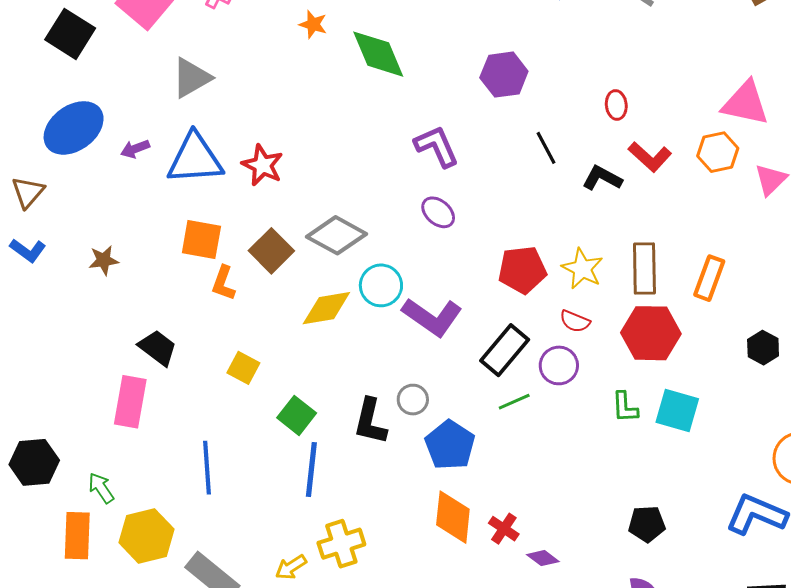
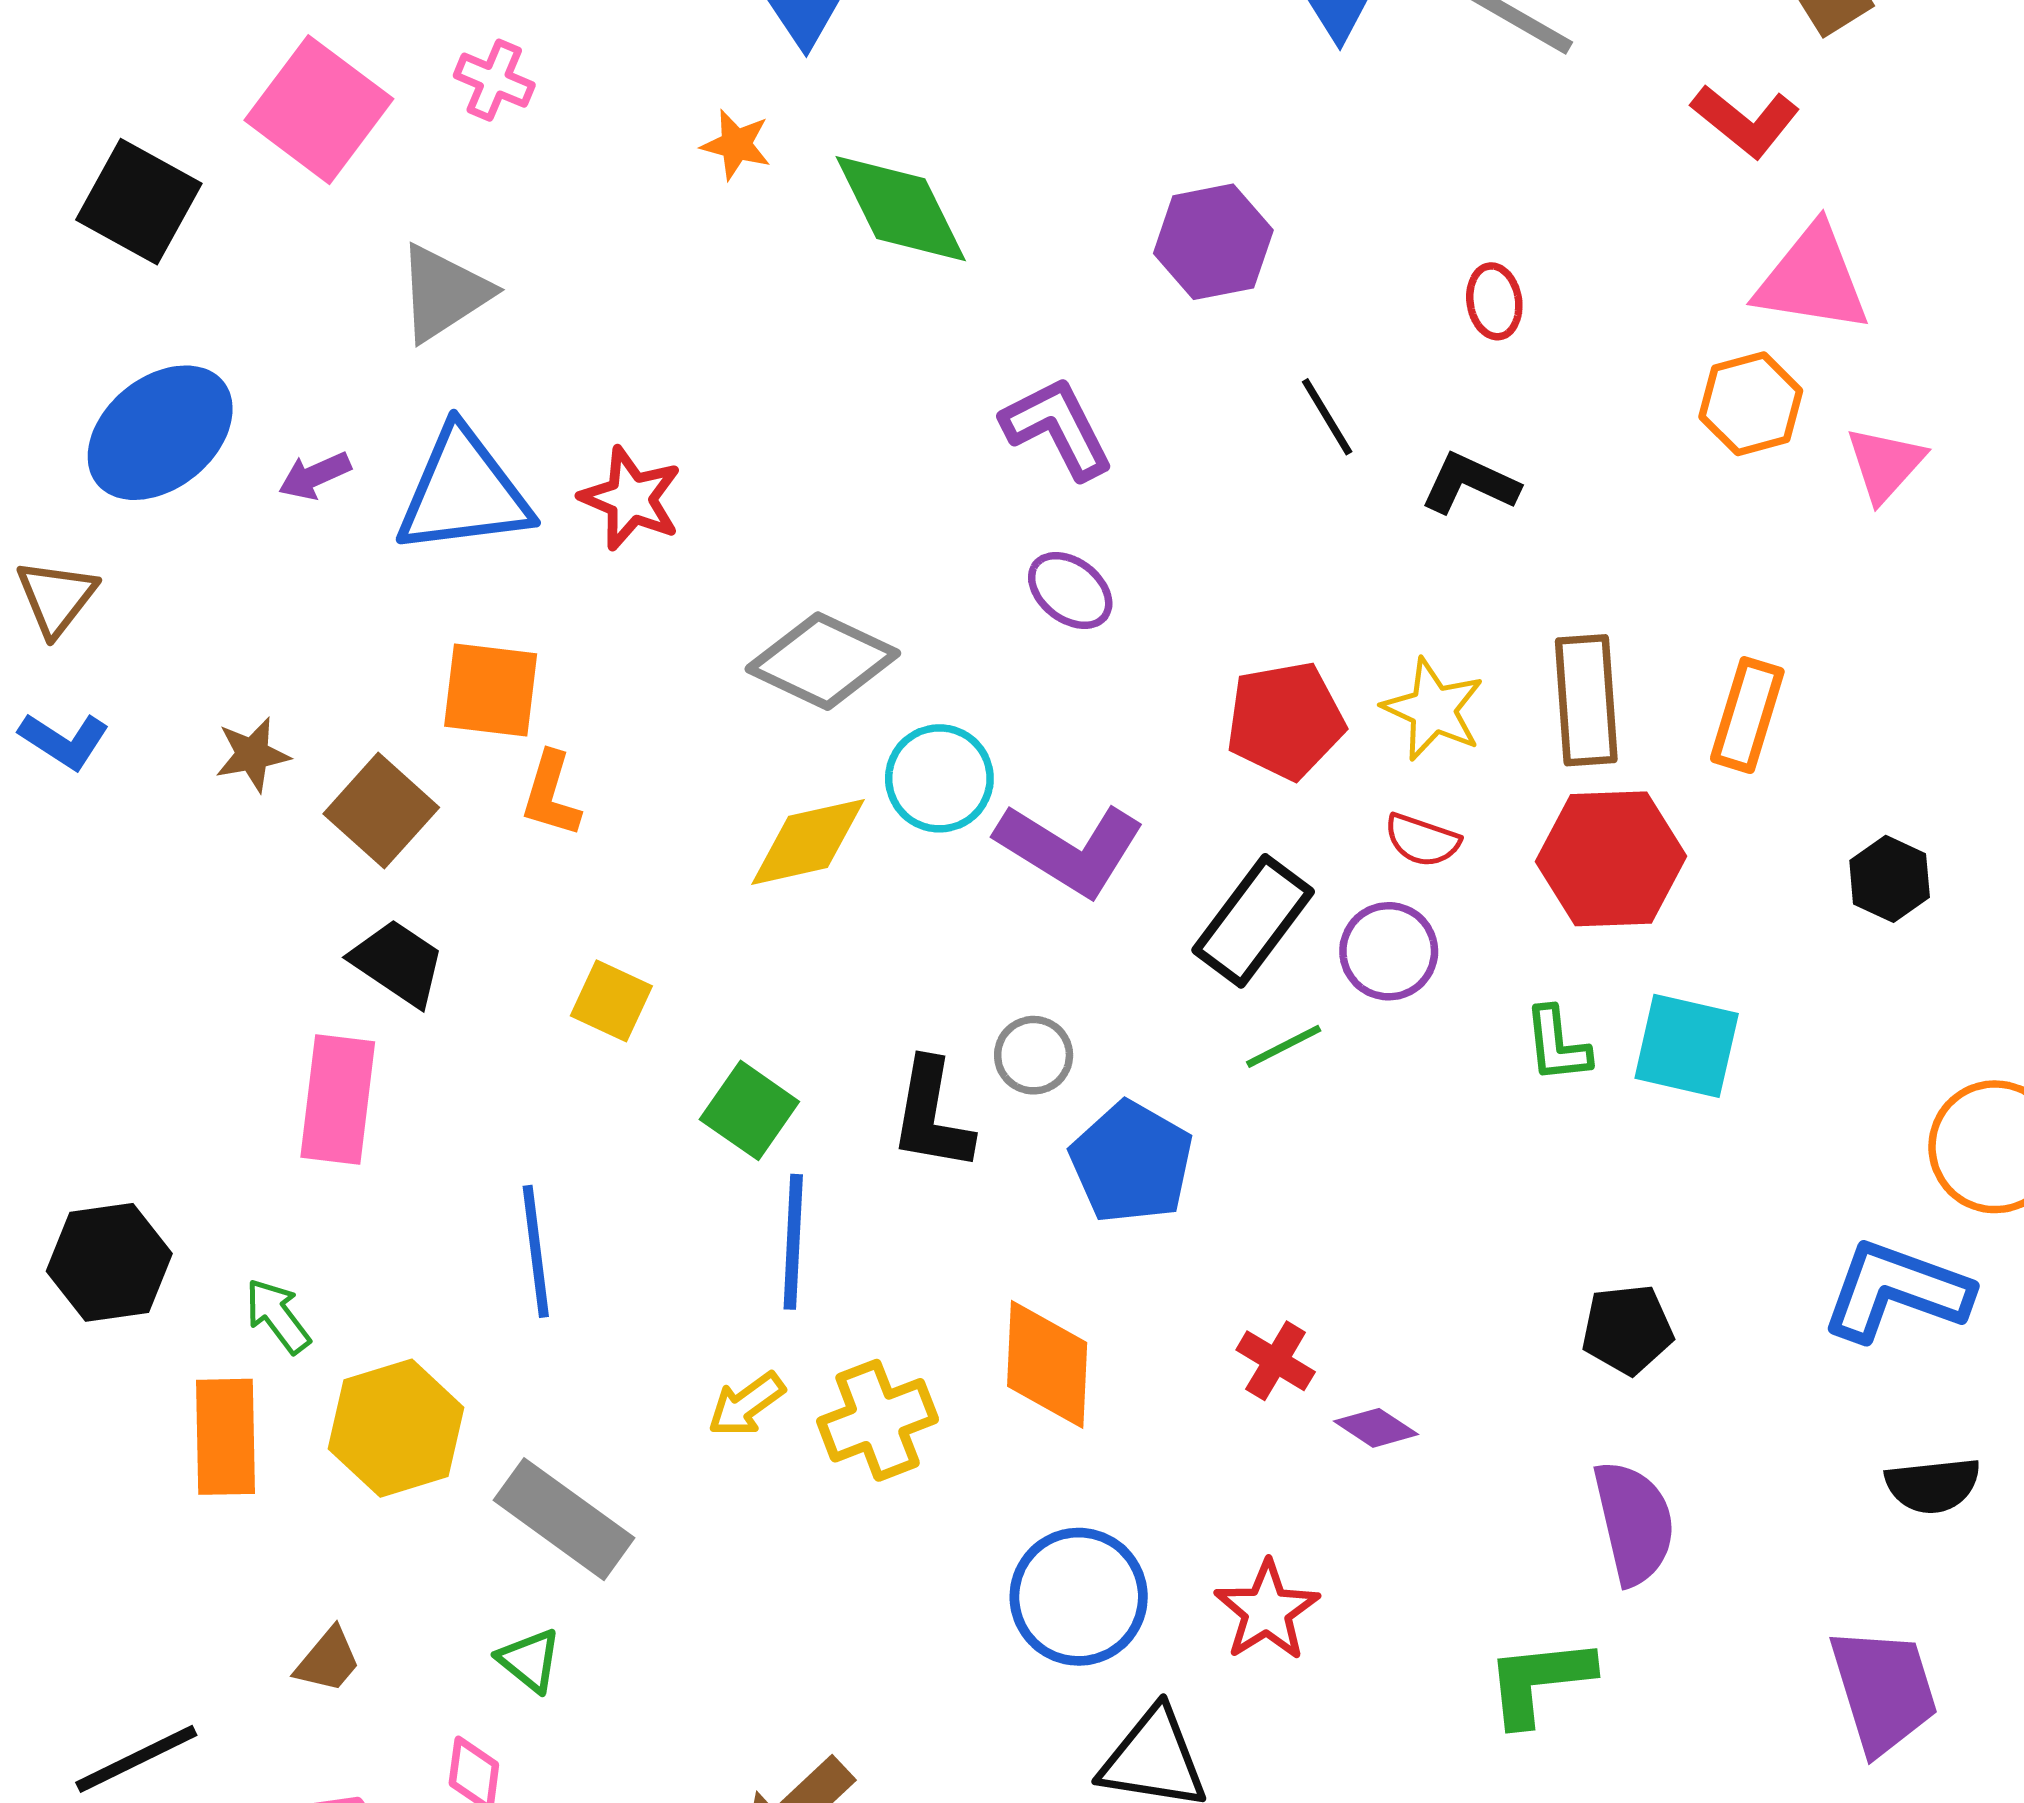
red L-shape: (650, 157) -> (1745, 121), moved
brown square: (271, 251) -> (381, 811), moved
orange diamond: (453, 517) -> (1047, 1364), moved
yellow arrow: (291, 567) -> (746, 1404), moved

